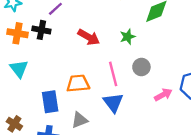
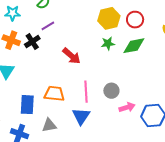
black cross: (41, 30) -> (32, 42), turned 35
green star: (128, 37) -> (108, 44), moved
pink arrow: (163, 95) -> (127, 107), moved

